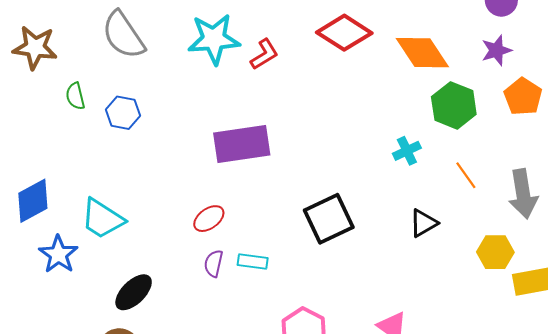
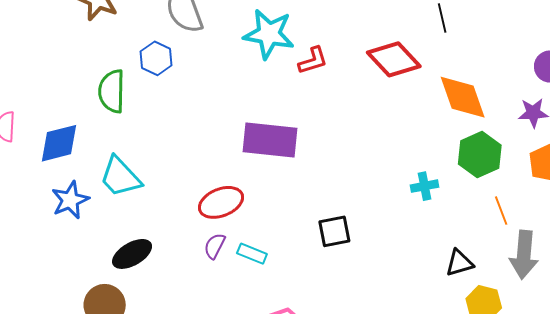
green semicircle: (75, 96) -> (112, 91), moved, size x1.6
blue hexagon: (123, 113) -> (156, 58), moved
orange line: (466, 175) -> (501, 211), moved
red ellipse: (209, 219) -> (221, 202), size x1.4
black square: (329, 219) -> (334, 231), size x0.7
black triangle: (423, 223) -> (459, 263), moved

